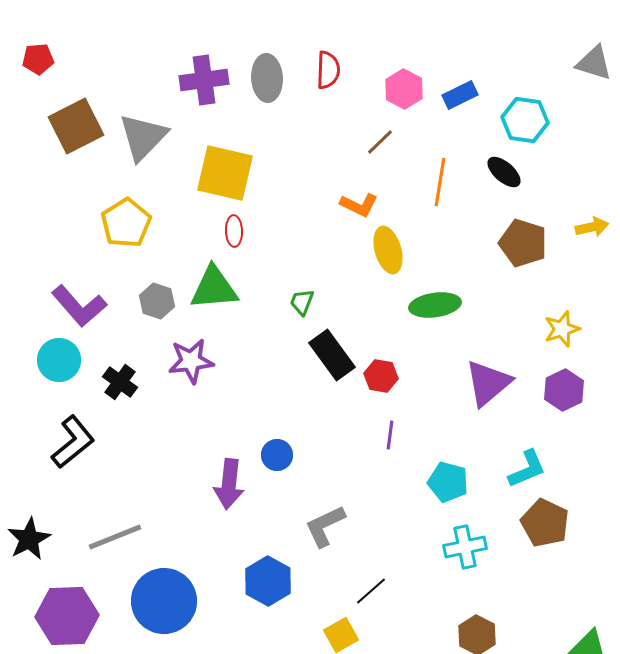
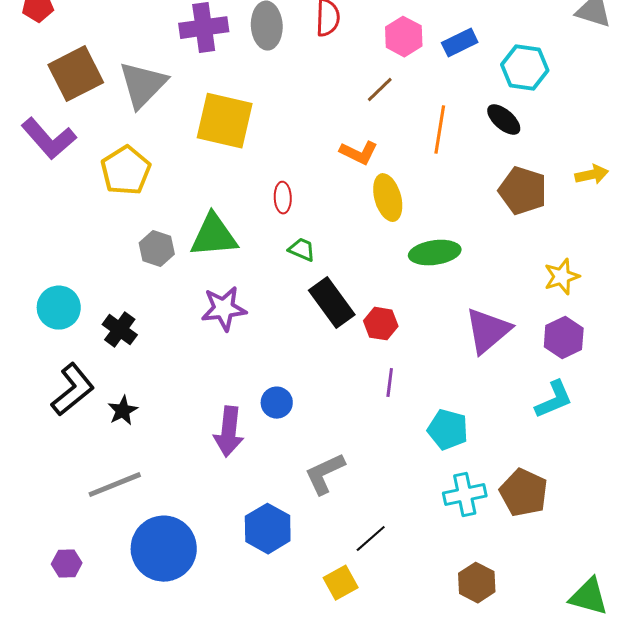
red ellipse: (234, 231) -> (283, 198), moved
green trapezoid: (302, 302) -> (302, 250), turned 92
purple L-shape: (79, 306) -> (49, 139), moved
purple star: (191, 361) -> (224, 309), moved
cyan L-shape: (527, 469) -> (554, 400), moved
brown pentagon: (545, 523) -> (524, 493), moved
black star: (29, 539) -> (123, 411), moved, size x0.7
purple hexagon: (67, 616) -> (67, 564), size x0.5

